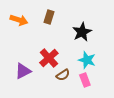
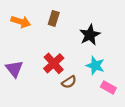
purple triangle: (23, 71) -> (14, 69), moved, turned -42
pink rectangle: (85, 80) -> (108, 87), moved, turned -40

